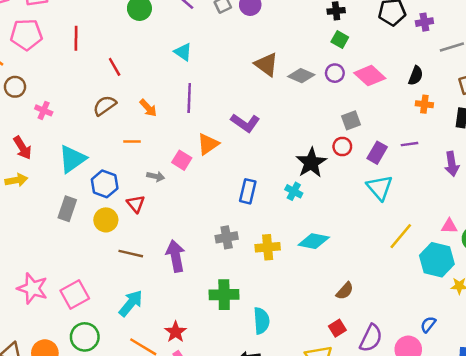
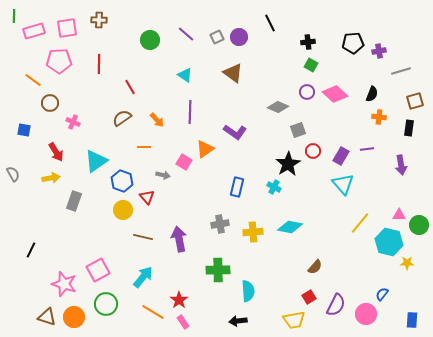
brown triangle: (266, 64) -> (233, 73), moved
gray diamond: (301, 76) -> (278, 107), moved
gray square: (351, 120) -> (298, 130), moved
gray rectangle: (67, 209) -> (74, 201), moved
pink star: (32, 288) -> (64, 284), moved

